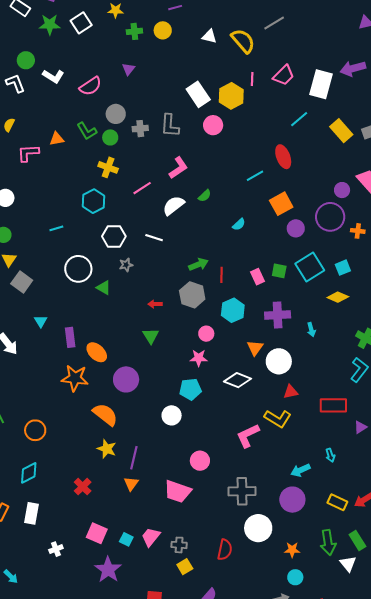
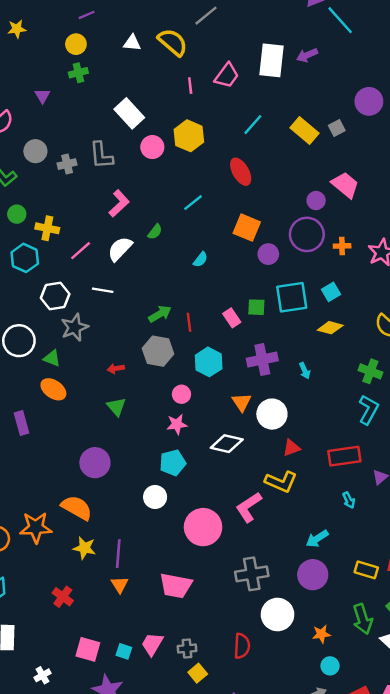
green cross: (134, 31) -> (78, 73), moved
purple arrow: (353, 68) -> (307, 55), size x0.7
white rectangle: (321, 84) -> (271, 60), moved
yellow hexagon: (231, 96) -> (189, 136), moved
green circle: (110, 137) -> (17, 214), moved
yellow cross: (108, 167) -> (47, 228), moved
cyan line: (255, 176) -> (193, 203), moved
pink line: (142, 188) -> (81, 251), moved
orange square: (281, 204) -> (247, 228), turned -30
gray star: (126, 265) -> (74, 327), size x1.6
cyan square: (310, 267) -> (292, 297), turned 32
orange ellipse: (97, 352) -> (53, 389), moved
orange star: (75, 378) -> (36, 527), moved
cyan arrow: (330, 455) -> (349, 500), moved
pink circle: (200, 461) -> (203, 527), moved, size x1.6

